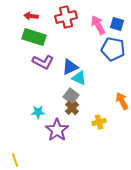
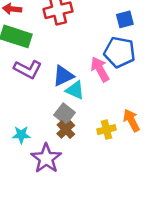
blue square: (117, 24) -> (125, 19), turned -32
pink arrow: (98, 25) -> (100, 69), moved
yellow cross: (99, 122) -> (106, 130), moved

